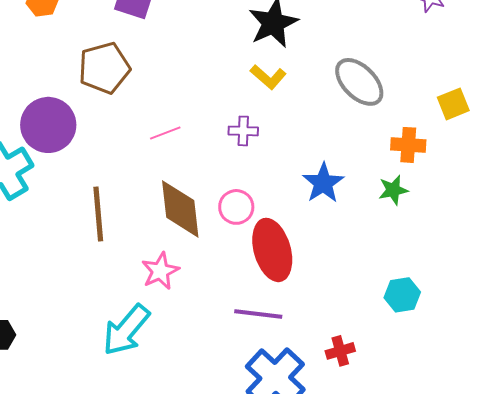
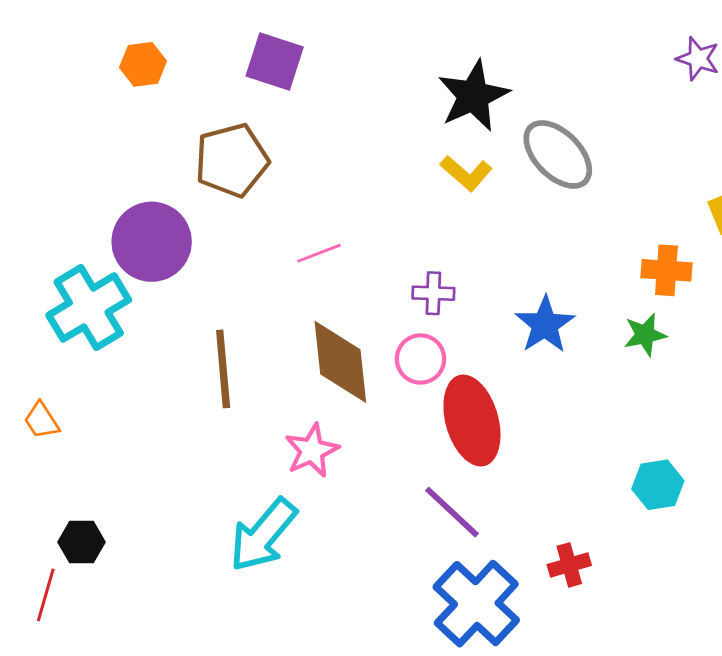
gray ellipse: (359, 82) -> (558, 154), moved
purple cross: (243, 131) -> (433, 293), moved
purple line: (258, 314) -> (452, 512), turned 36

